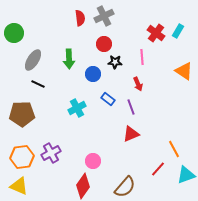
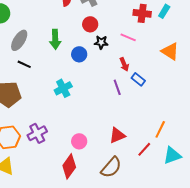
red cross: (156, 33) -> (142, 13), turned -30
pink line: (142, 57) -> (128, 37), turned -63
blue rectangle: (108, 99) -> (138, 79), moved
red triangle: (131, 134) -> (117, 135), moved
orange line: (174, 149) -> (160, 129), turned 54

